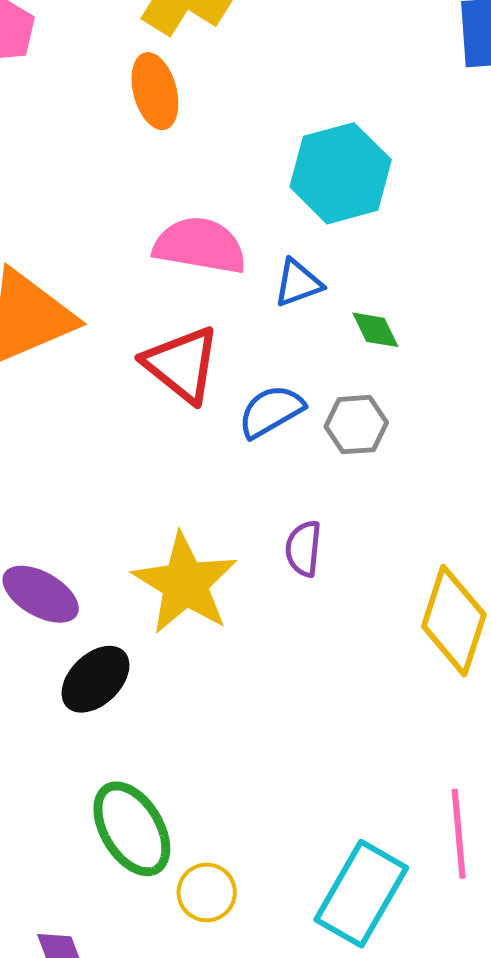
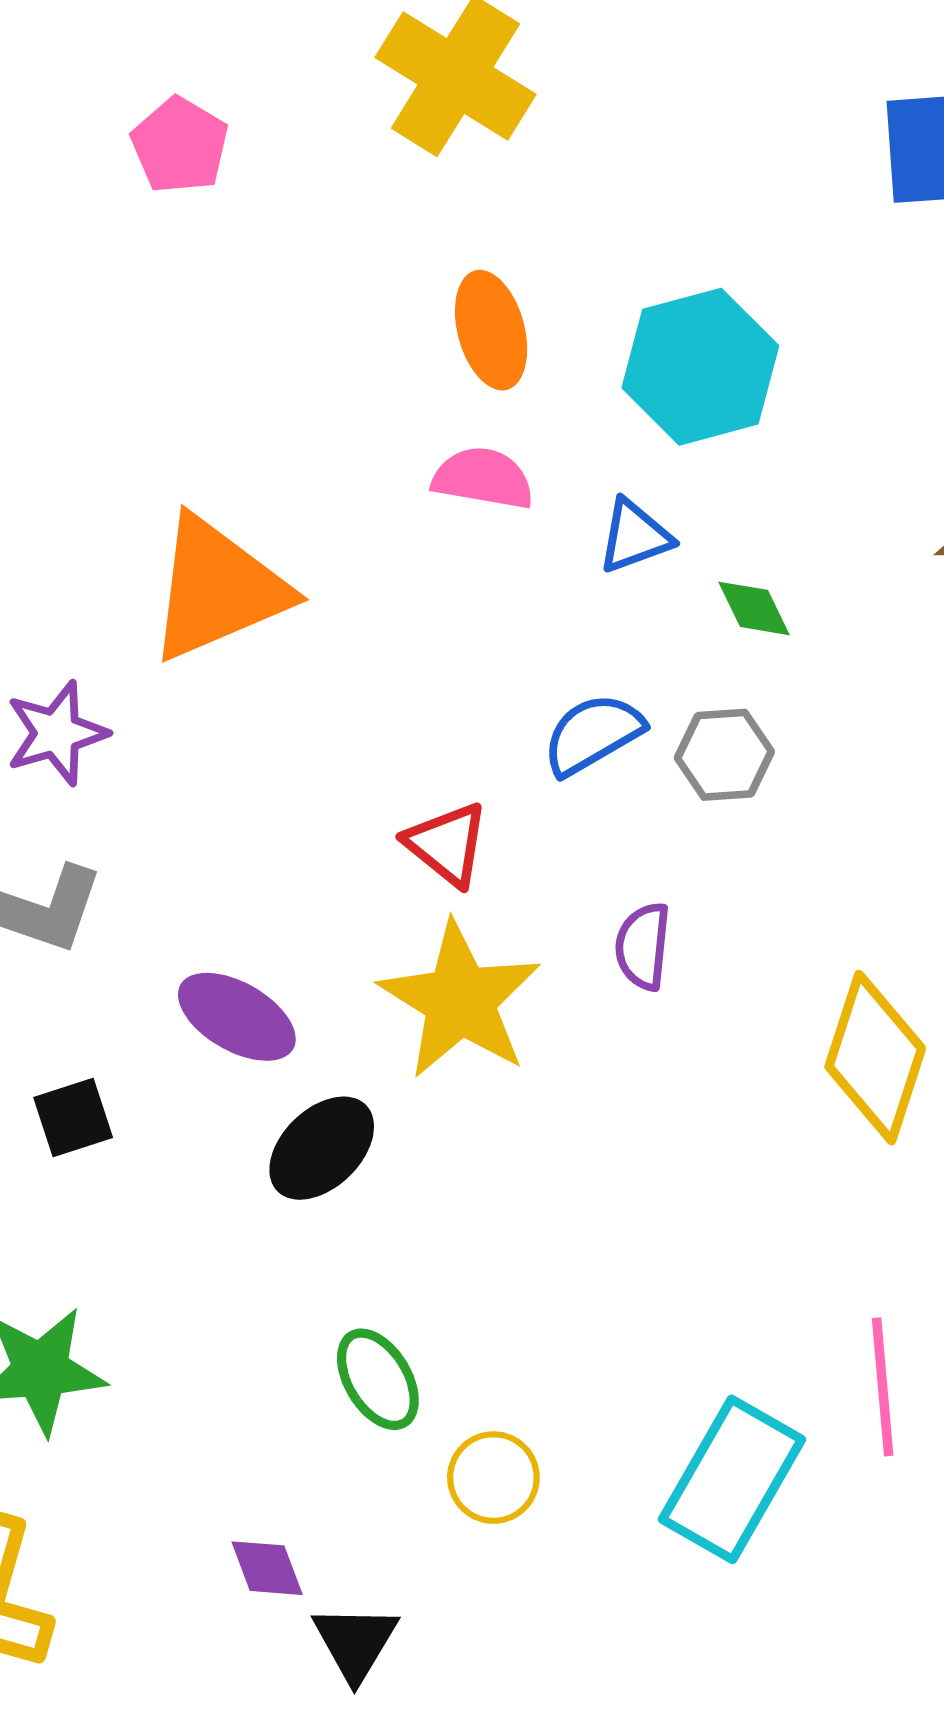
orange ellipse: (155, 91) -> (491, 330), moved
pink semicircle: (200, 246) -> (483, 478), size x0.7
red triangle: (182, 364) -> (447, 844), moved, size x0.7
green ellipse: (132, 829) -> (378, 1379), size x0.7

